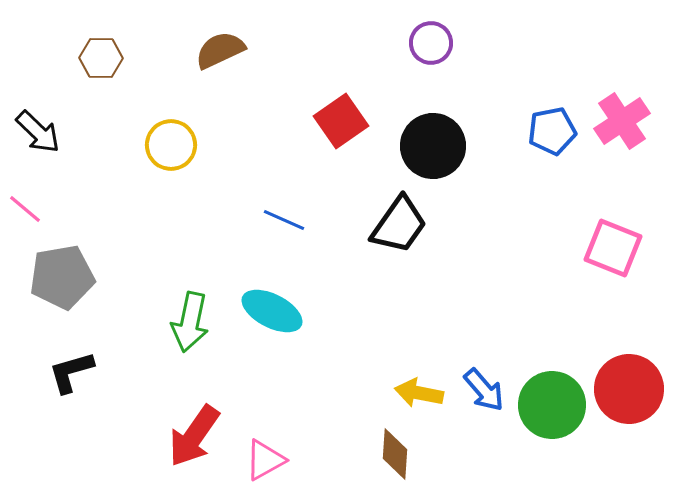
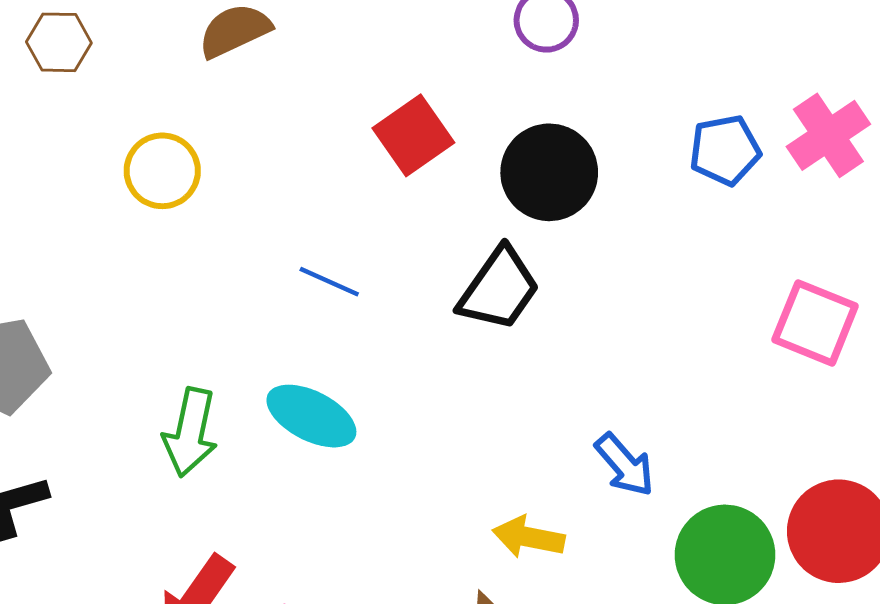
blue arrow: (484, 390) -> (625, 465), moved

